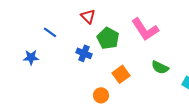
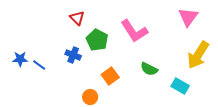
blue line: (50, 32) -> (39, 65), moved

